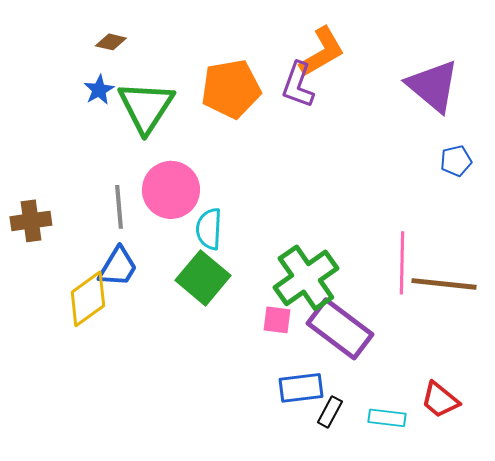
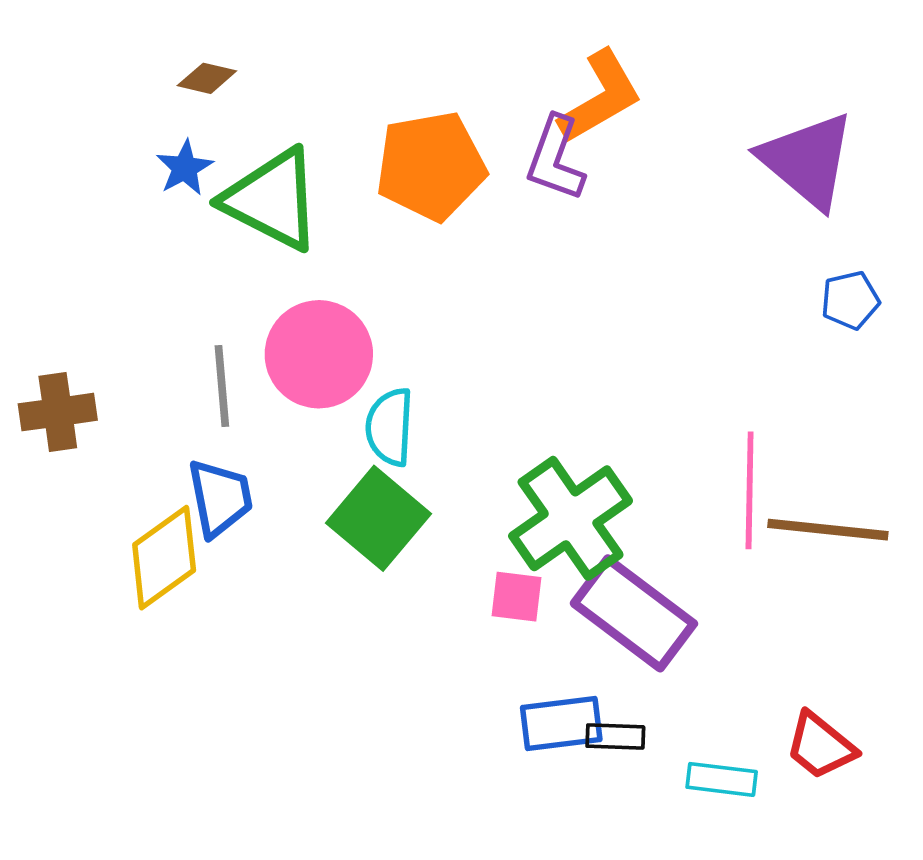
green triangle: (146, 107) -> (272, 200), turned -36
blue trapezoid: (118, 267) -> (220, 498), turned -42
black rectangle: (330, 412) -> (615, 737), moved, turned 64

